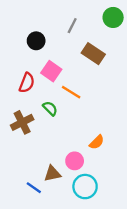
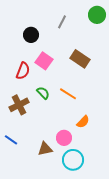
brown rectangle: (93, 54) -> (80, 59), moved
orange line: (71, 92) -> (68, 94), moved
blue line: (34, 188) -> (11, 140), moved

